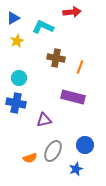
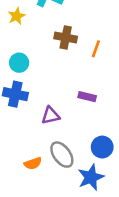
purple rectangle: (73, 97) -> (87, 97), moved, size x0.6
gray ellipse: (53, 151) -> (62, 155), turned -65
blue star: (76, 169) -> (91, 177), size x1.5

